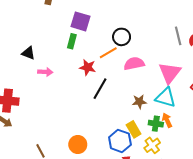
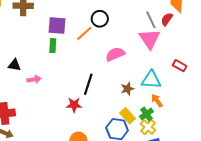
black circle: (122, 37) -> (100, 19), moved
orange line: (108, 53) -> (84, 33), moved
red star: (88, 67) -> (74, 105), moved
pink triangle: (170, 73) -> (150, 39), moved
green cross: (156, 124) -> (146, 114), moved, turned -32

